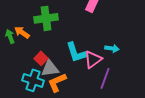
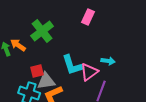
green cross: (46, 18) -> (42, 31), turned -30
red square: (41, 58) -> (37, 71), turned 32

